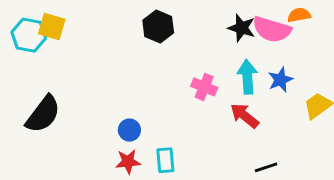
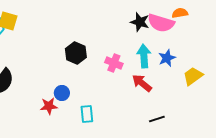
black hexagon: (158, 27) -> (76, 53), moved
red star: (128, 162) -> (49, 106), moved

